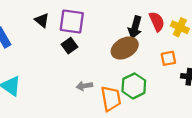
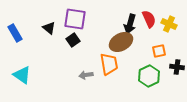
black triangle: (42, 20) -> (49, 28), moved
green hexagon: (134, 86) -> (149, 76), moved
orange trapezoid: (111, 99) -> (109, 64), moved

